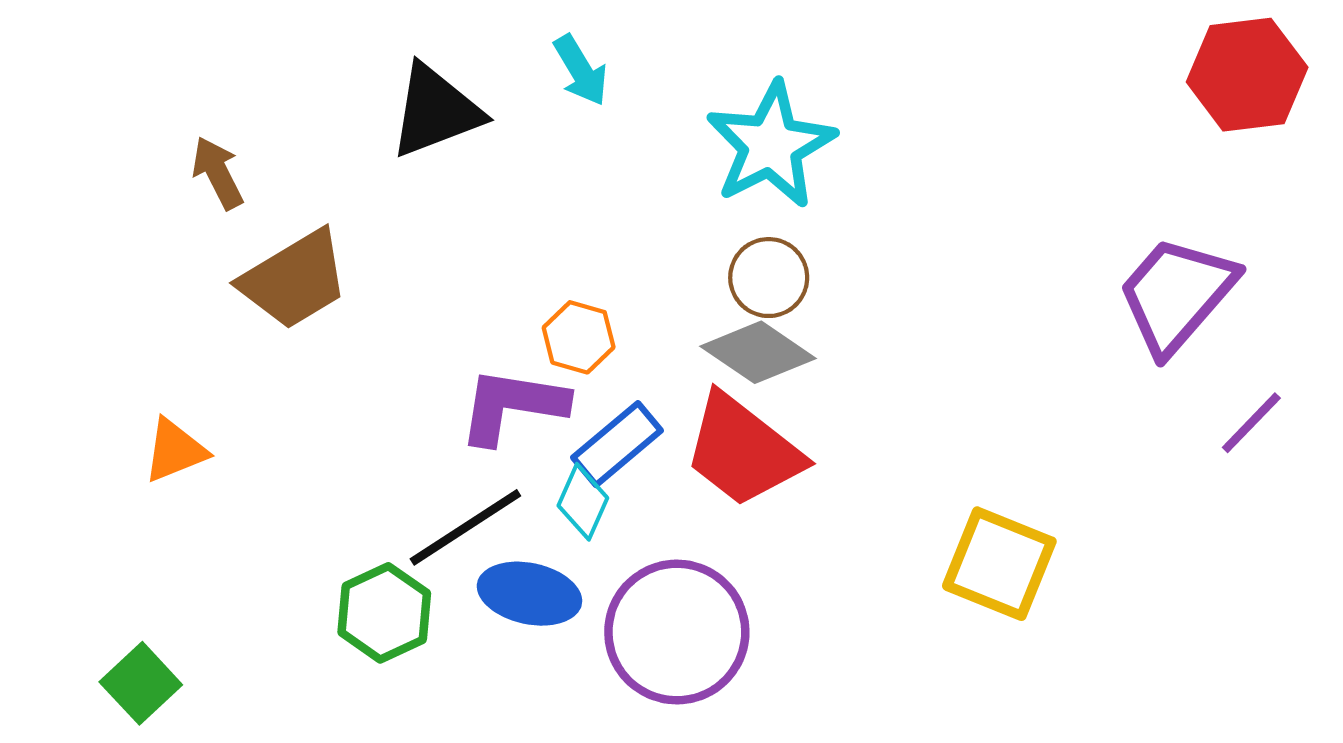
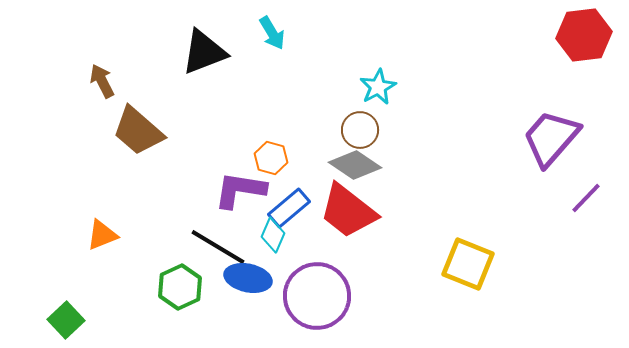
cyan star: (771, 145) -> (378, 87), moved, size x0.6
brown trapezoid: (295, 280) -> (138, 131), turned 72
orange triangle: (175, 451) -> (102, 235), moved
black line: (465, 527) -> (218, 247), turned 64

